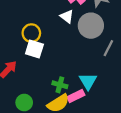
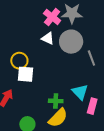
gray line: (108, 48) -> (91, 58), turned -35
pink rectangle: (76, 96) -> (92, 106), moved, turned -35

